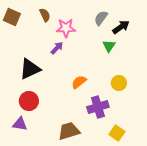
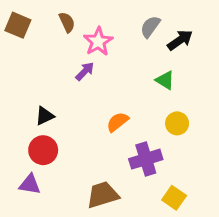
pink star: (66, 28) -> (98, 42), turned -30
green triangle: (109, 46) -> (165, 80), moved, turned -32
black triangle: (30, 69) -> (45, 116), moved, size x0.6

